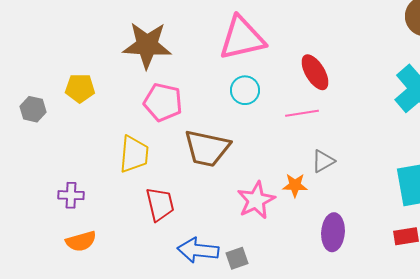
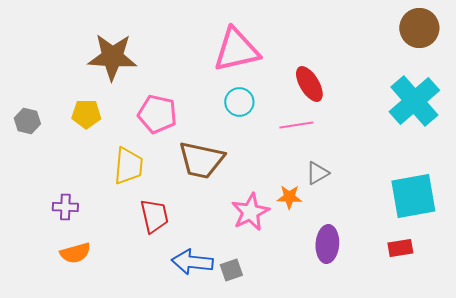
brown star: (147, 45) -> (112, 57), moved
yellow pentagon: (80, 88) -> (86, 114), moved

